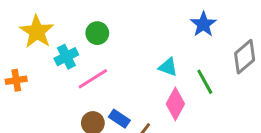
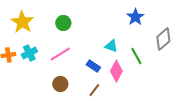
cyan cross: (66, 57) -> (29, 53), moved
blue rectangle: (119, 119) -> (93, 66), moved

